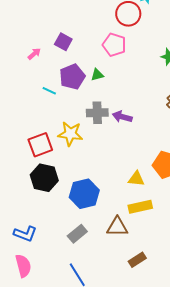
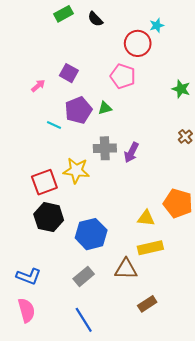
purple arrow: (122, 117) -> (131, 152), turned -78

